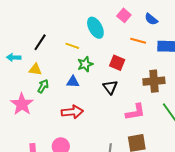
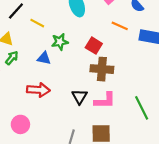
yellow line: (72, 46) -> (37, 23), moved
brown cross: (154, 81) -> (102, 69), moved
black triangle: (110, 87) -> (79, 97), moved

